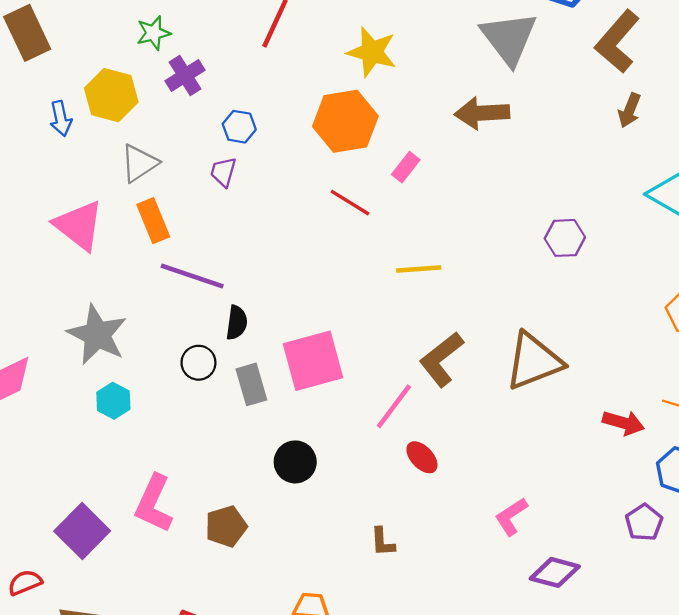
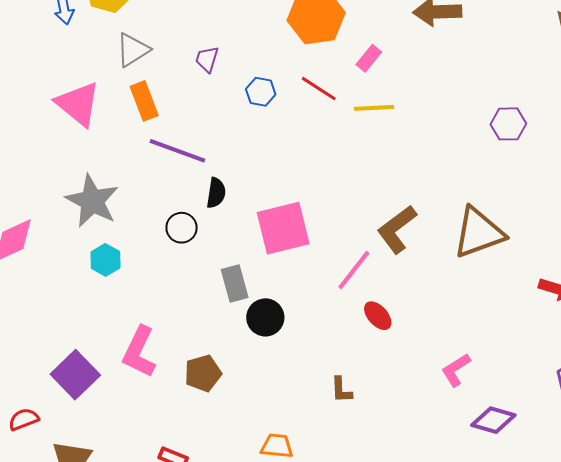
blue hexagon: (239, 127) -> (261, 92), moved
yellow line: (419, 269) -> (374, 108), moved
gray rectangle: (251, 384) -> (235, 283), moved

